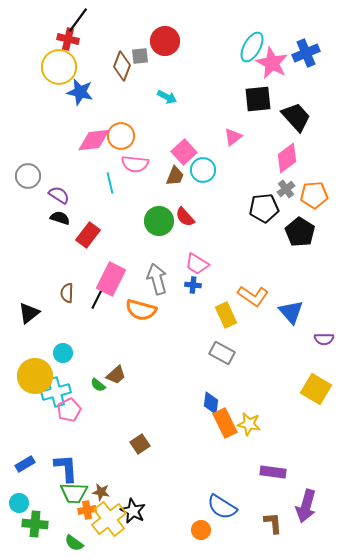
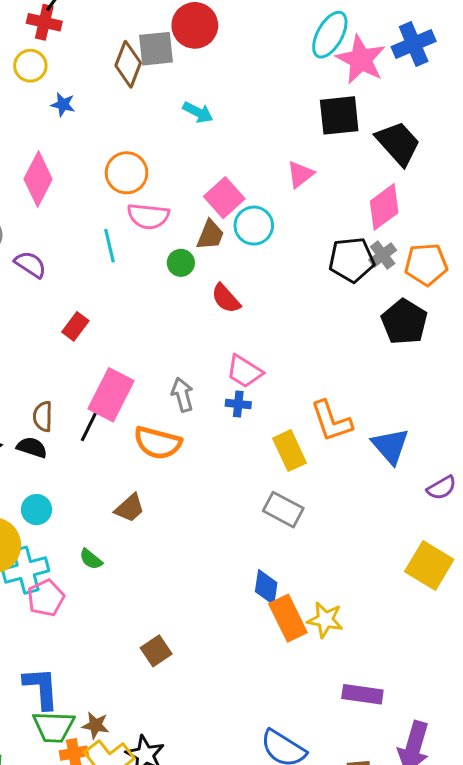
gray square: (140, 56) -> (156, 49), size x1.4
yellow circle: (59, 67) -> (30, 66), size x0.6
blue star: (80, 92) -> (63, 105), size x0.6
pink diamond: (94, 140) -> (38, 179), moved, turned -56
black pentagon: (264, 208) -> (352, 260), moved
black semicircle: (60, 218) -> (32, 447), moved
green circle: (159, 221) -> (181, 263), moved, size x0.6
red rectangle: (88, 235) -> (75, 326), size x0.7
gray arrow: (157, 279) -> (182, 395), size x0.7
orange L-shape: (253, 296) -> (331, 421), turned 36
purple semicircle: (324, 339) -> (442, 488), turned -30
brown trapezoid: (116, 375) -> (130, 508), moved

